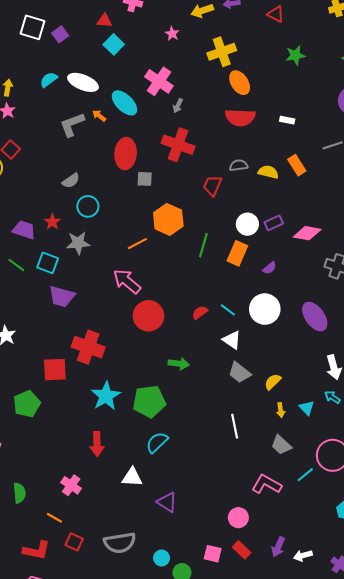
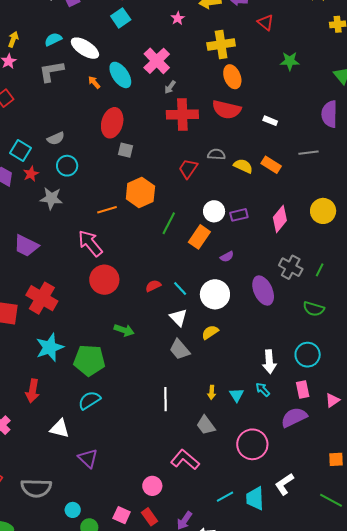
red triangle: (276, 14) -> (266, 23), moved
gray L-shape: (72, 124) -> (51, 71), moved
red cross: (178, 145) -> (182, 115), moved, turned -32
orange rectangle: (297, 165) -> (271, 165), turned -36
pink diamond: (307, 233) -> (280, 219), moved, turned -72
cyan square: (48, 263) -> (20, 151), moved
purple ellipse: (315, 317) -> (263, 291), moved
yellow semicircle: (273, 382) -> (210, 332), moved
cyan line: (305, 475) -> (225, 497), moved

